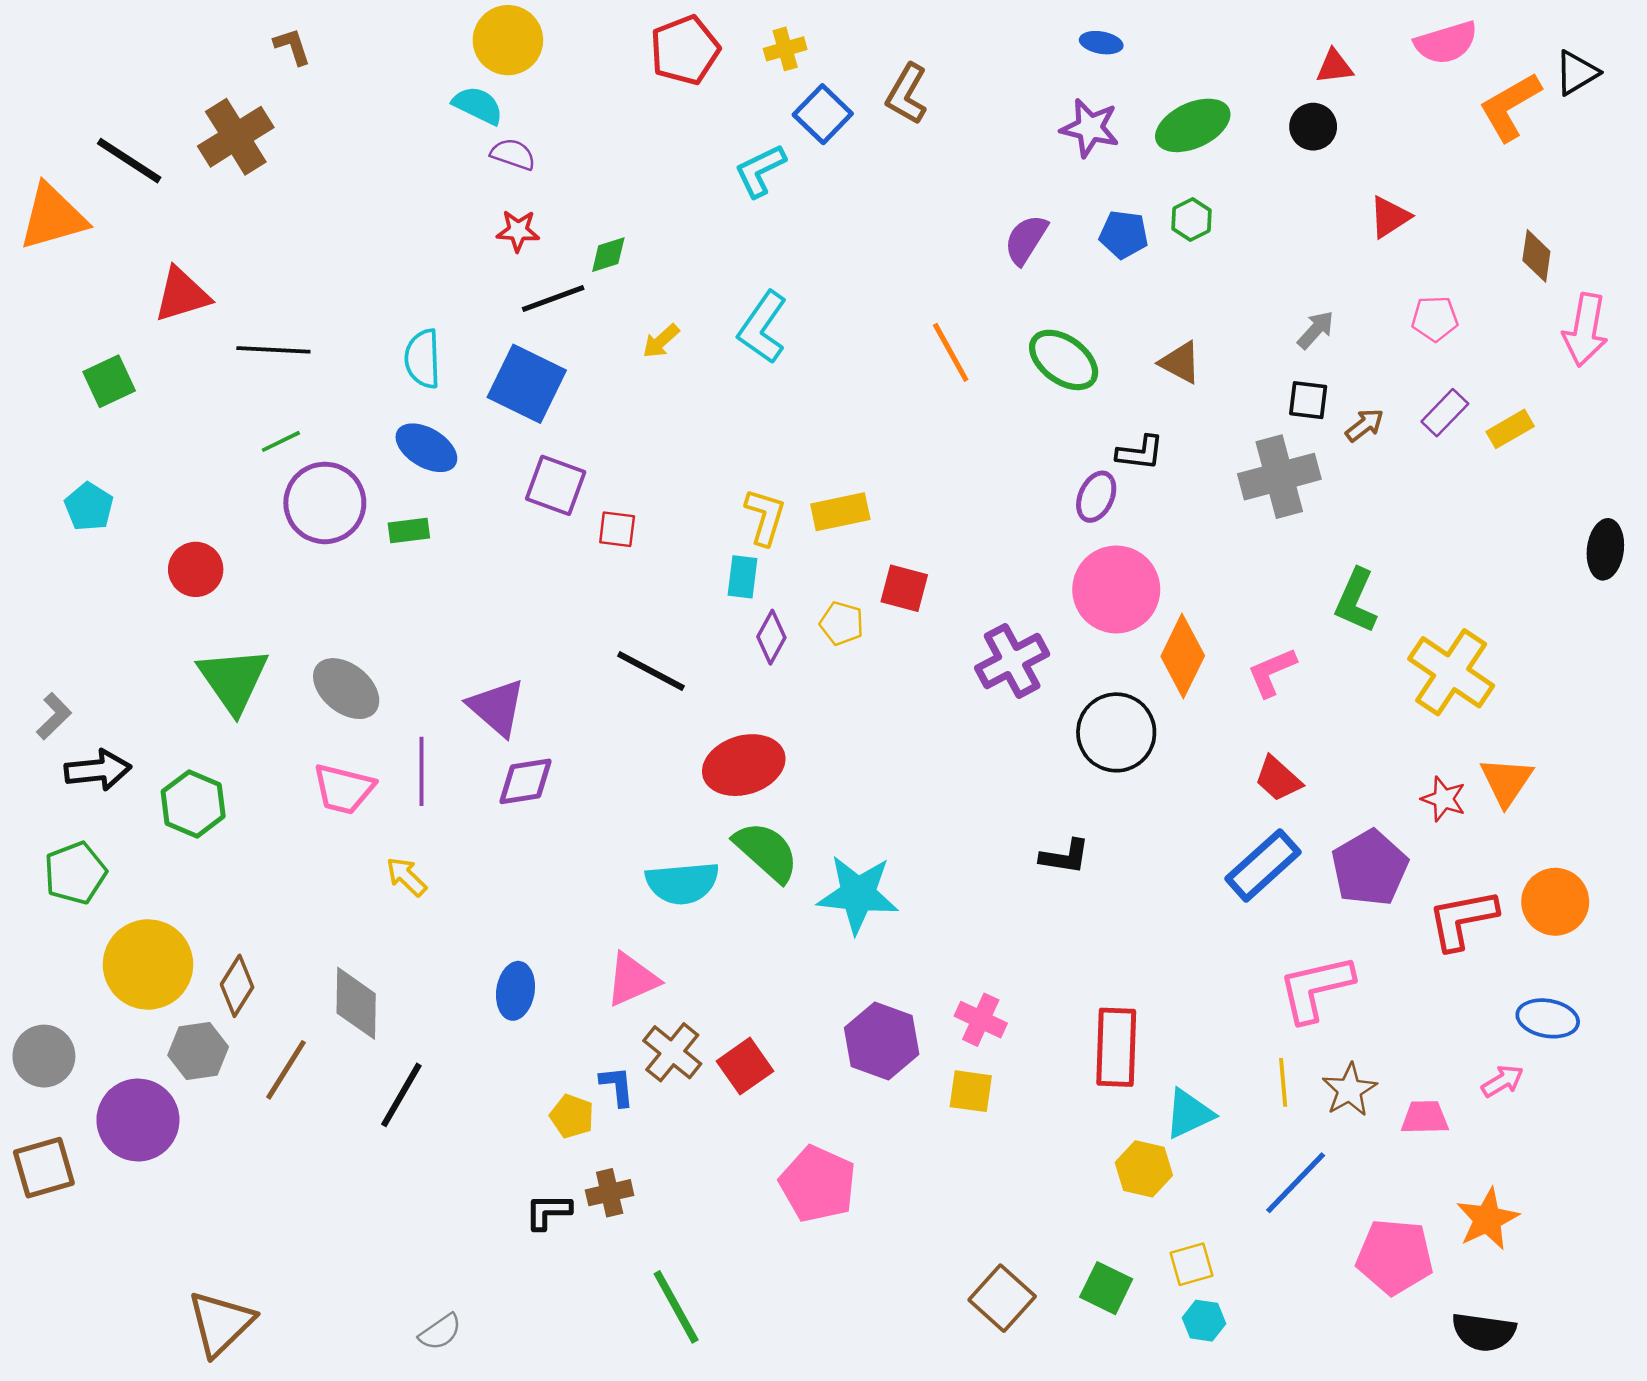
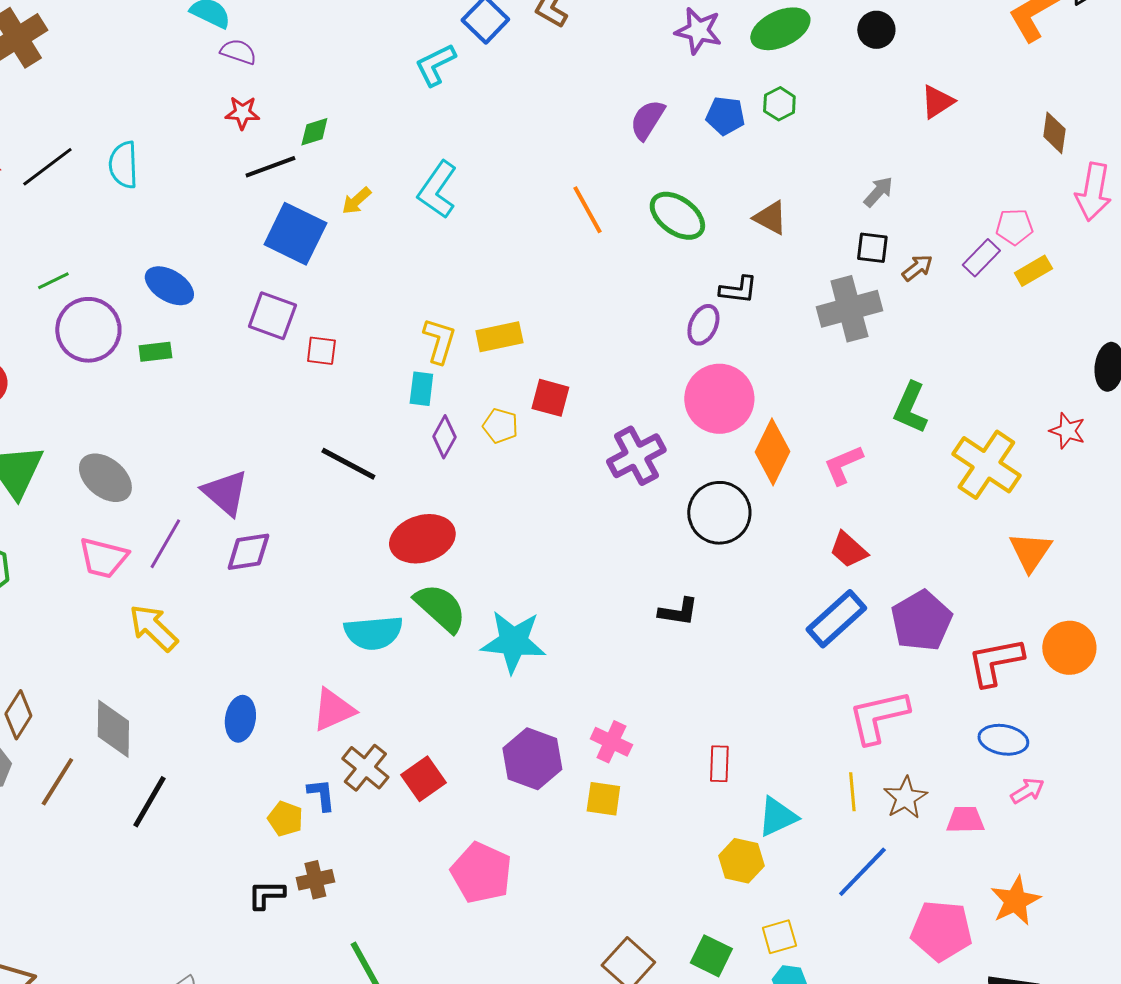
pink pentagon: (1435, 319) -> (1014, 227), moved
black line: (273, 350) -> (47, 167), moved, turned -40
cyan semicircle: (423, 359) -> (123, 165), moved
blue square: (527, 384) -> (295, 234), moved
purple line: (421, 771) -> (165, 544), turned 30
red star: (1444, 799) -> (1067, 431), moved
yellow arrow: (406, 877) -> (153, 628), size x1.5
blue ellipse: (1548, 1018) -> (1003, 740), moved
red rectangle: (1116, 1047) -> (719, 764), size x0.6

